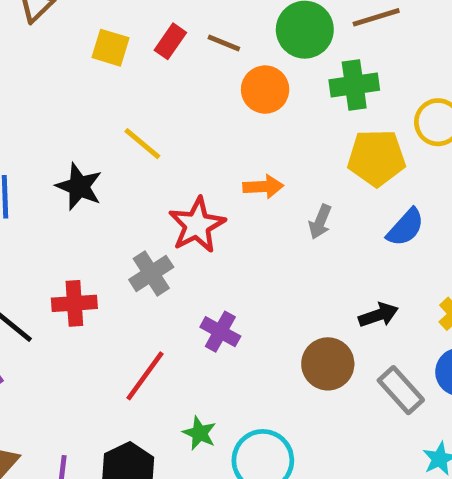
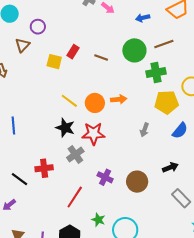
red rectangle: (170, 41) -> (73, 52), moved
orange circle: (265, 90) -> (95, 103), moved
black star: (79, 187) -> (65, 128), moved
orange arrow: (263, 187) -> (119, 99), moved
red star: (197, 225) -> (93, 134), turned 30
brown circle: (328, 364) -> (137, 182), moved

